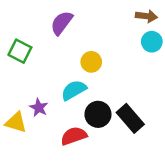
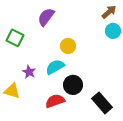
brown arrow: (146, 16) -> (109, 12), turned -49
purple star: (39, 108) -> (29, 72), moved
black rectangle: (130, 118) -> (102, 103), moved

